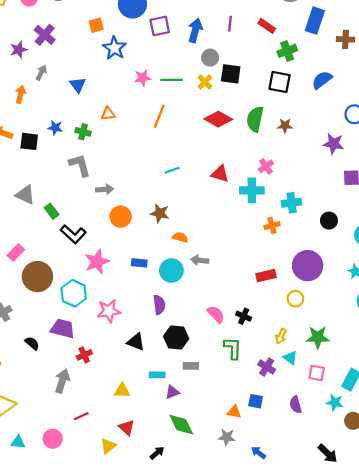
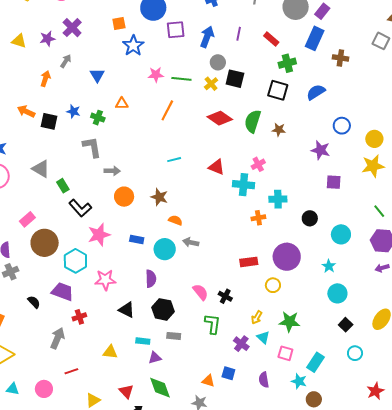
red triangle: (127, 427) -> (126, 391), moved

